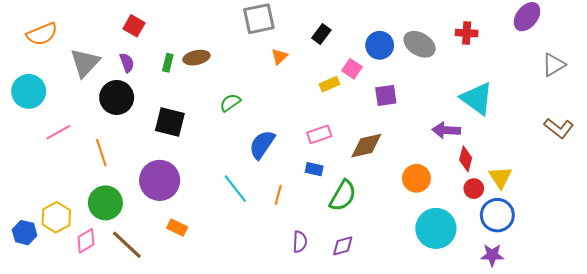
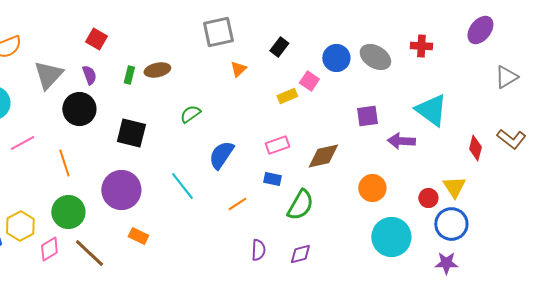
purple square: (386, 95) -> (367, 116), moved
red diamond: (466, 159) -> (475, 148), moved
cyan line: (235, 189) -> (182, 186), moved
orange line: (278, 195) -> (237, 204), turned 42

